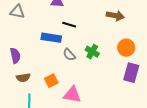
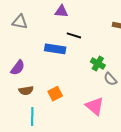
gray semicircle: (69, 55) -> (110, 79), moved
purple semicircle: (15, 56) -> (18, 68), turned 49
pink triangle: (72, 95) -> (95, 106), moved, turned 30

